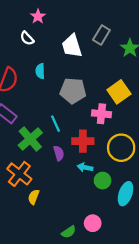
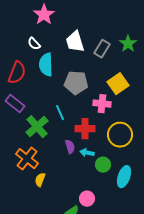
pink star: (38, 16) -> (44, 15), size x1.5
gray rectangle: (101, 35) -> (102, 49), moved
white semicircle: (27, 38) -> (34, 44), moved
cyan semicircle: (40, 71) -> (46, 65), size x1.6
purple semicircle: (59, 153) -> (70, 147), moved
pink circle: (93, 223) -> (87, 199), moved

